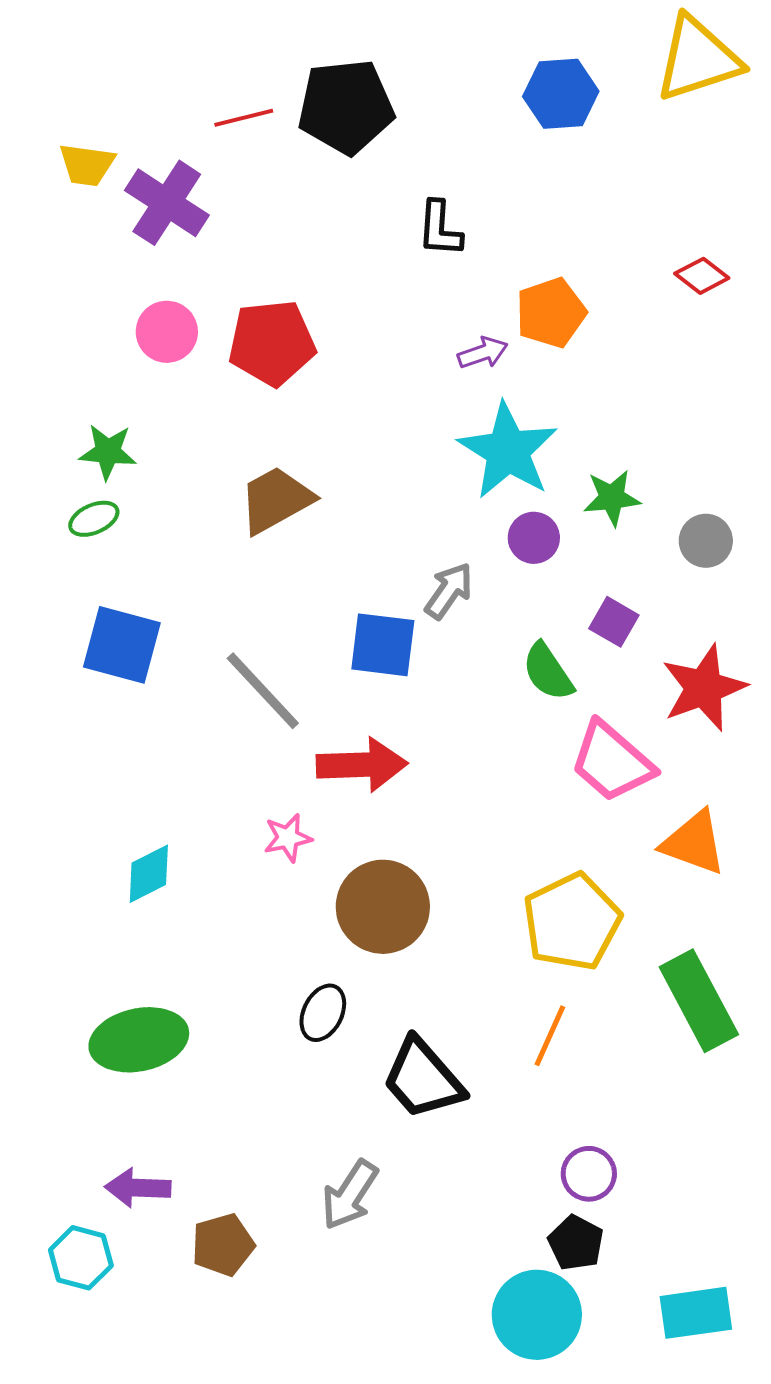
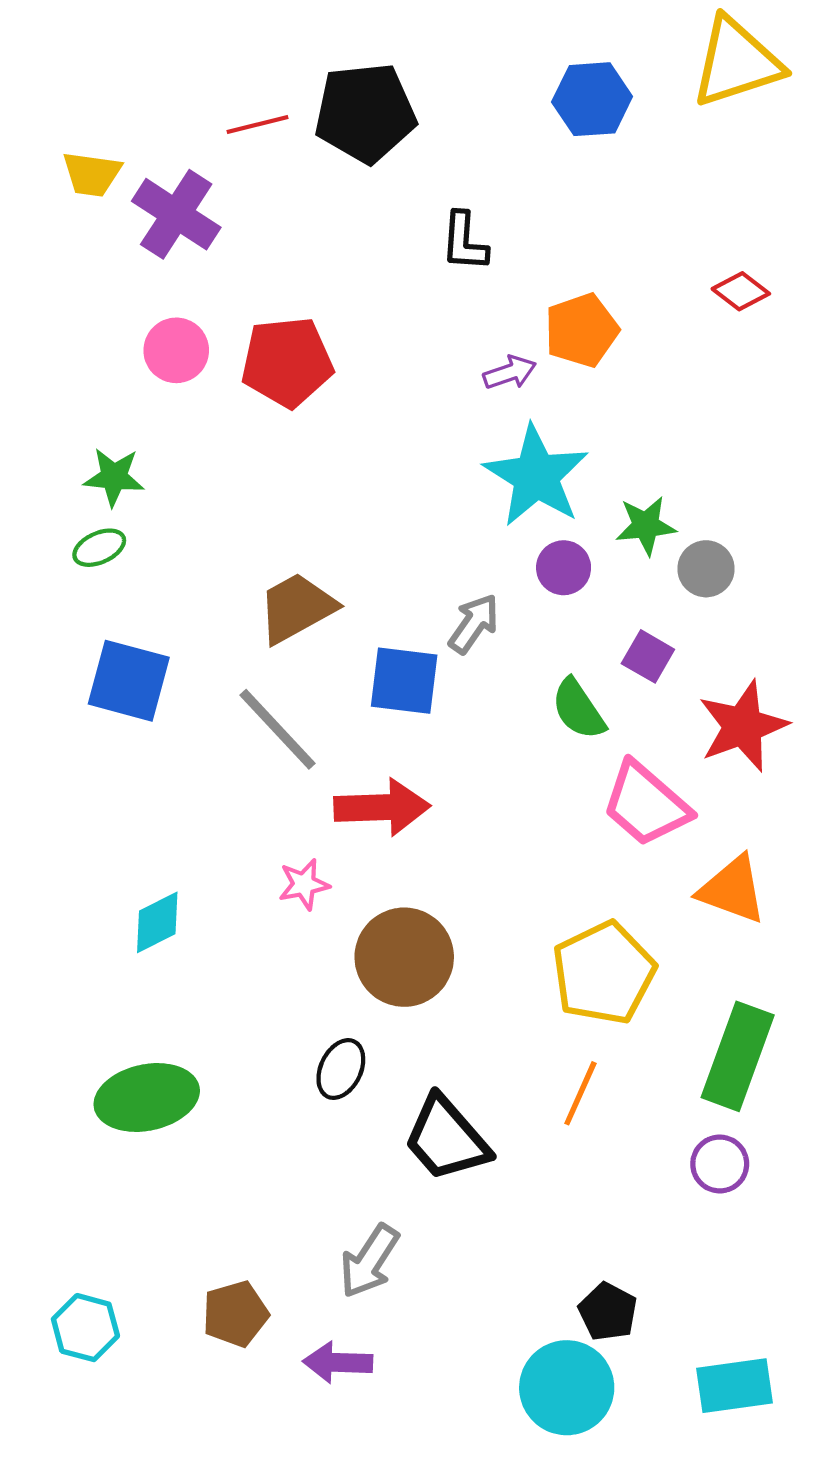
brown trapezoid: (276, 500) -> (297, 608), moved
gray circle: (706, 541) -> (706, 569), moved
green rectangle: (699, 1001) -> (738, 1056), turned 48
purple circle: (589, 1174) -> (720, 1164), moved
purple arrow: (138, 1188) -> (338, 1362), moved

